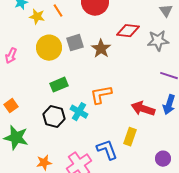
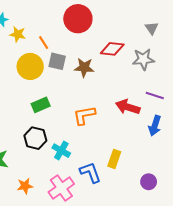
orange line: (58, 11) -> (44, 43), moved
gray square: (75, 43) -> (57, 61), turned 30
brown star: (101, 49) -> (84, 68), turned -30
red arrow: (143, 109) -> (128, 107), moved
cyan cross: (79, 112) -> (61, 151), moved

